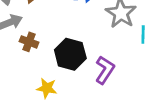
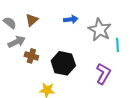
purple L-shape: (105, 70) -> (103, 74), moved

